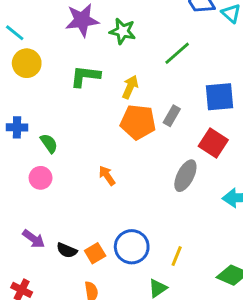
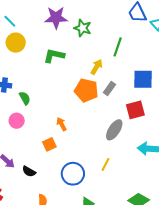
green line: (177, 53) -> (118, 47), turned -36
yellow arrow: (130, 87) -> (97, 67), moved
red square: (213, 143) -> (135, 110), turned 36
orange square: (95, 253) -> (49, 144), moved
yellow line: (177, 256) -> (105, 164), moved

